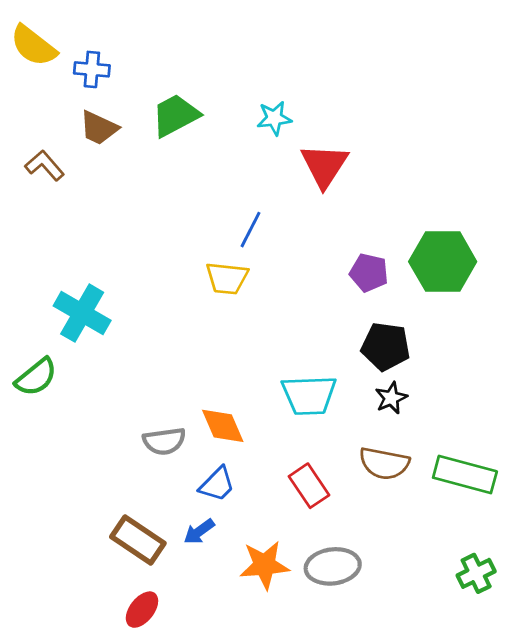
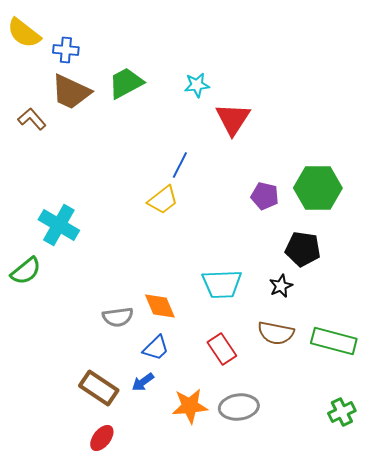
brown trapezoid: (99, 128) -> (71, 92), size x1.4
yellow trapezoid: (227, 278) -> (163, 200), turned -44
black pentagon: (386, 346) -> (303, 249), moved

